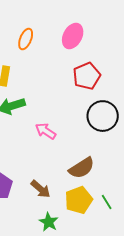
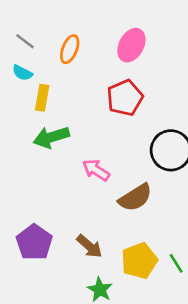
red pentagon: (87, 76) -> (125, 98), moved
brown semicircle: (82, 168) -> (135, 198), moved

